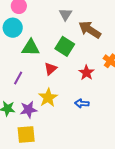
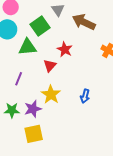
green square: (65, 46) -> (40, 26), moved, turned 30
red star: (86, 73) -> (65, 49), moved
blue arrow: (82, 103) -> (85, 96), turned -72

